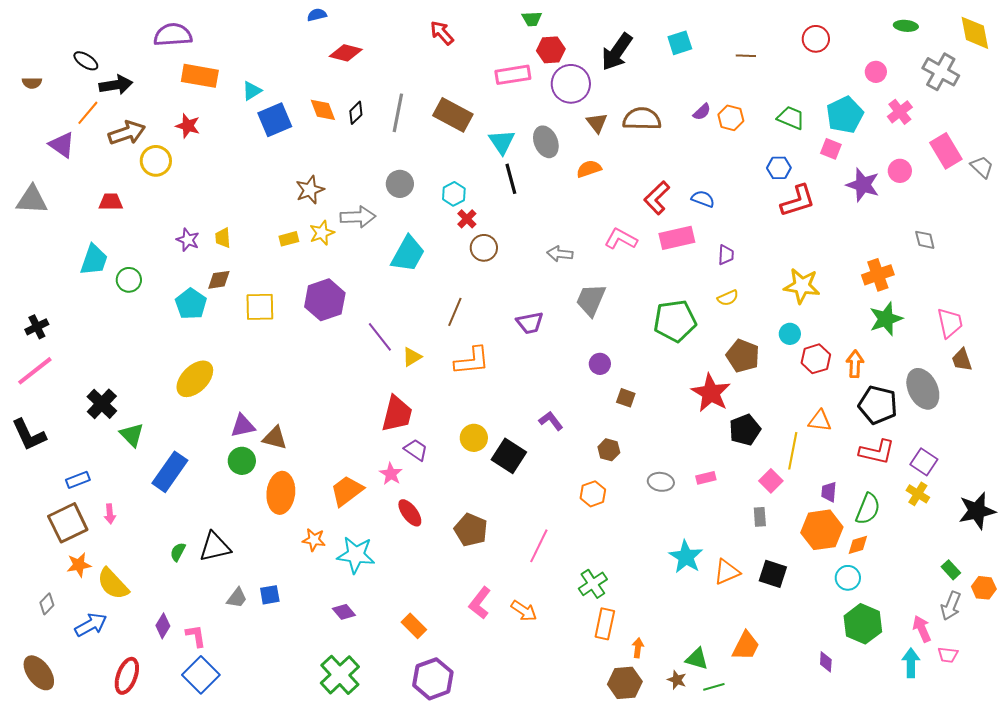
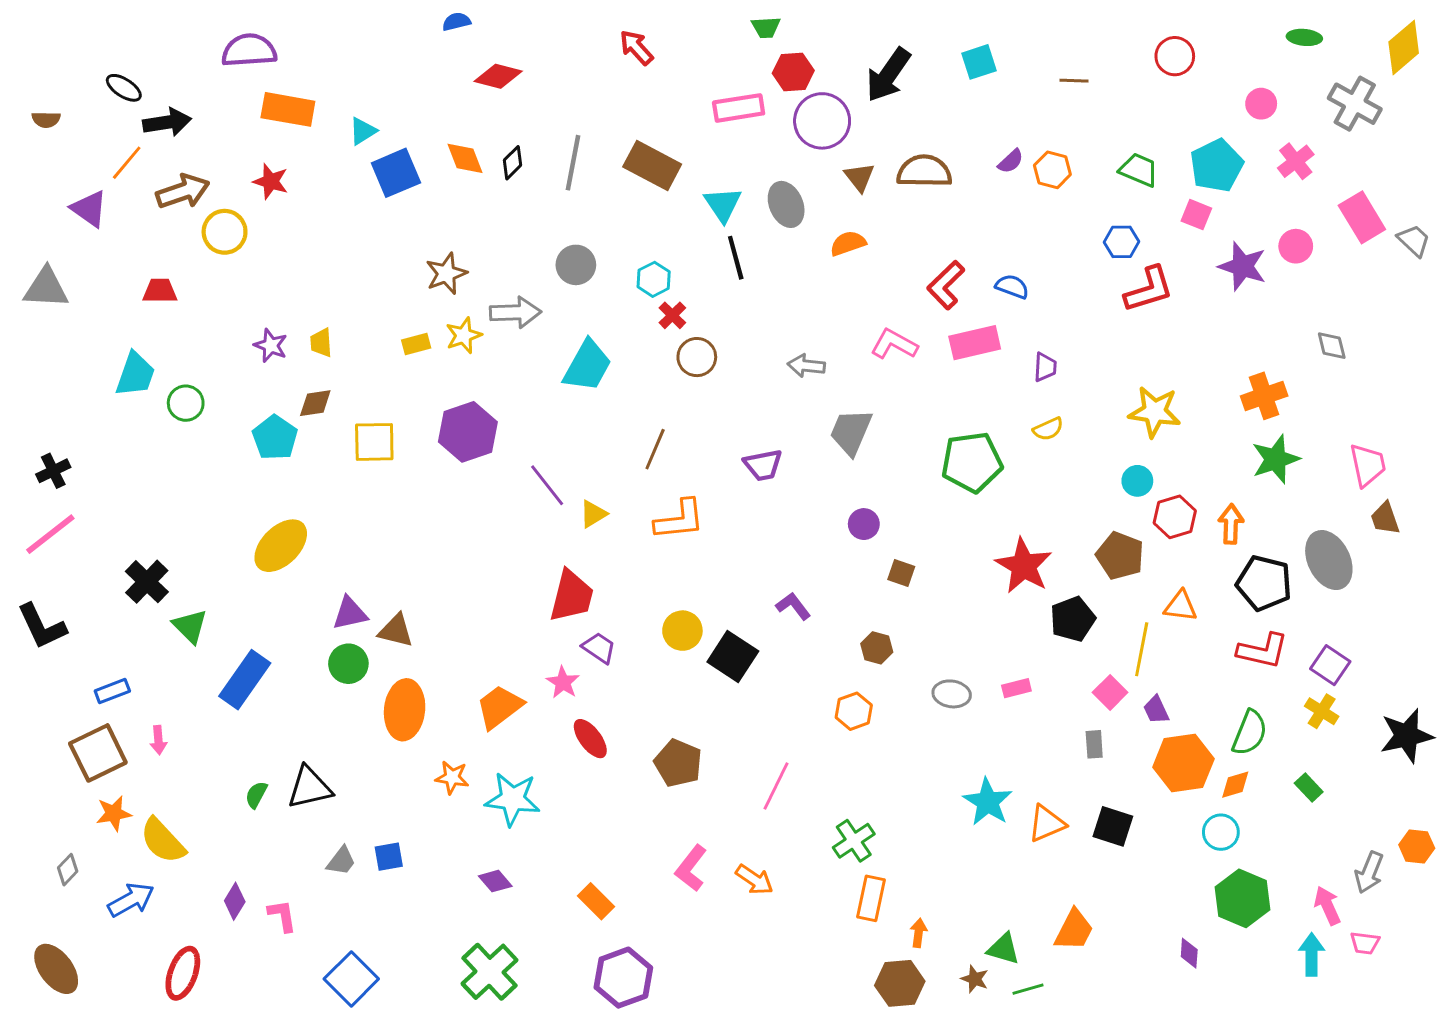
yellow diamond: (975, 33) -> (1404, 48), turned 60
brown pentagon: (743, 356) -> (1120, 556), moved
purple trapezoid: (829, 492) -> (1156, 710), moved, turned -30
green rectangle: (951, 570) -> (1309, 788), moved
blue square: (201, 675) -> (351, 979), moved

